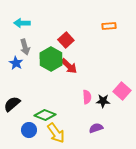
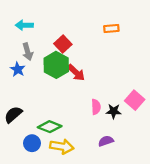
orange rectangle: (109, 26) -> (111, 29), moved
red square: (66, 40) -> (63, 44), moved
yellow arrow: (56, 133) -> (62, 147), turned -45

